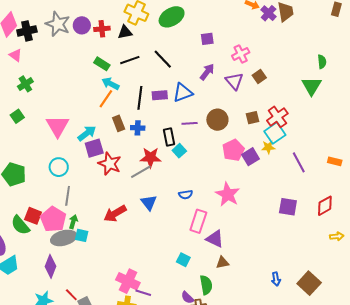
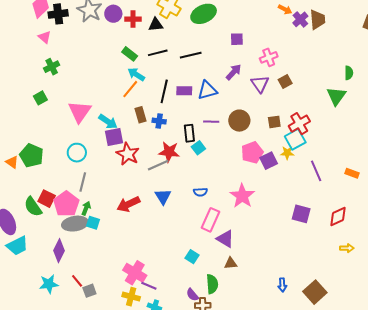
black line: (163, 59) -> (191, 55), turned -65
cyan arrow: (87, 133) -> (108, 122), turned 66

